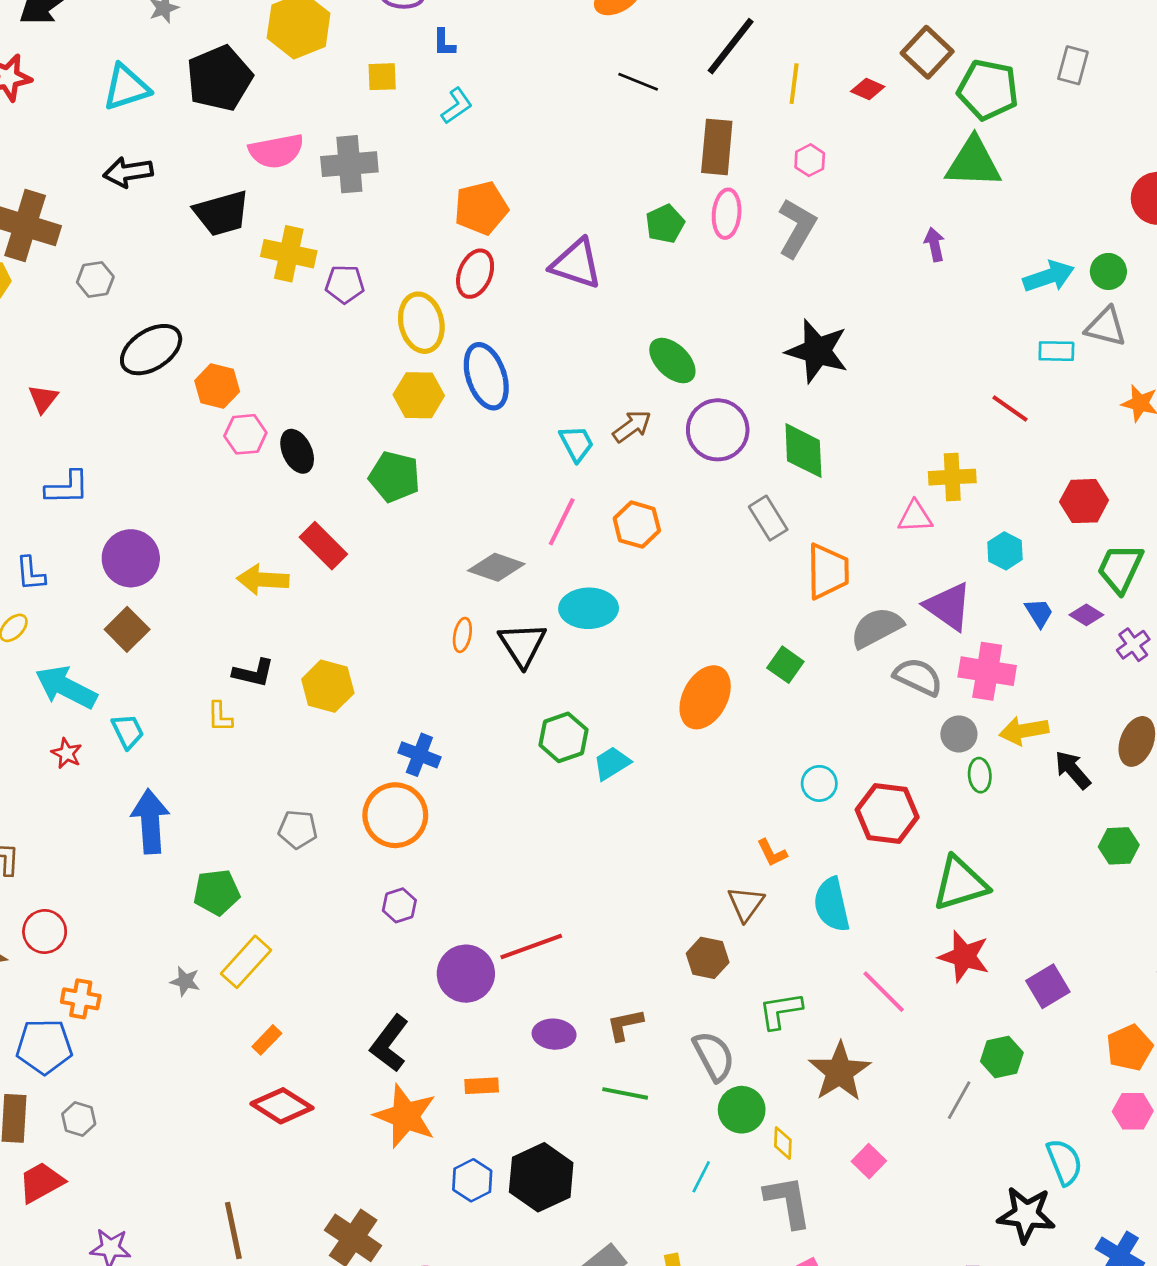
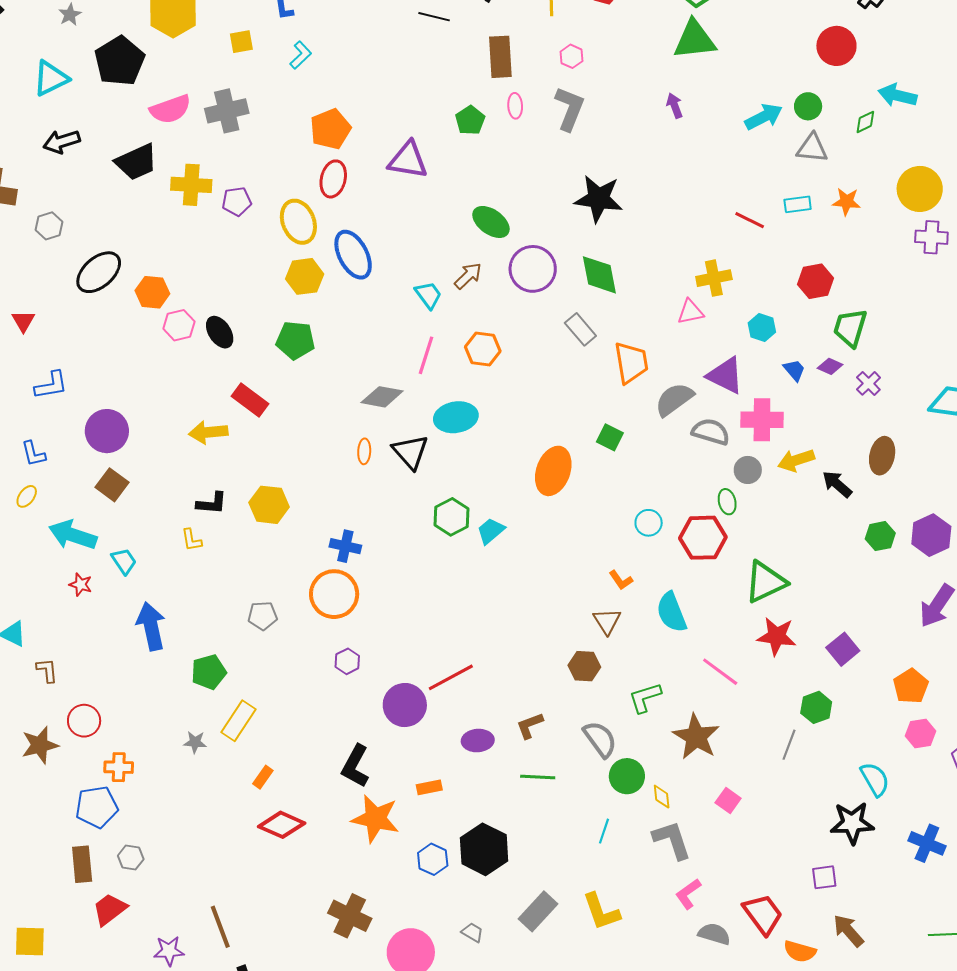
pink ellipse: (727, 214) -> (515, 106), size x0.7
cyan rectangle: (1056, 351) -> (798, 204), moved
green ellipse: (980, 775) -> (727, 502), moved
brown line: (233, 1231) -> (220, 927), moved

